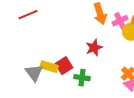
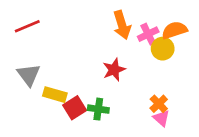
red square: (64, 66) -> (75, 108), moved
gray triangle: (34, 73) -> (29, 75), moved

